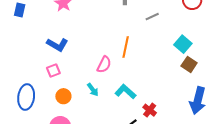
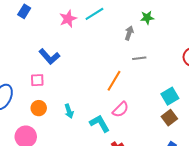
gray line: (152, 17) -> (139, 58), moved
pink semicircle: (104, 65) -> (120, 109), moved

